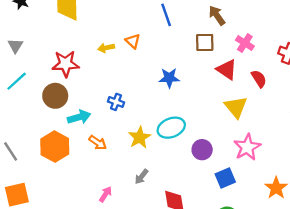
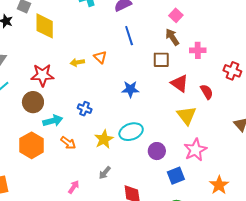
pink cross: (245, 43) -> (198, 50), moved, turned -35

